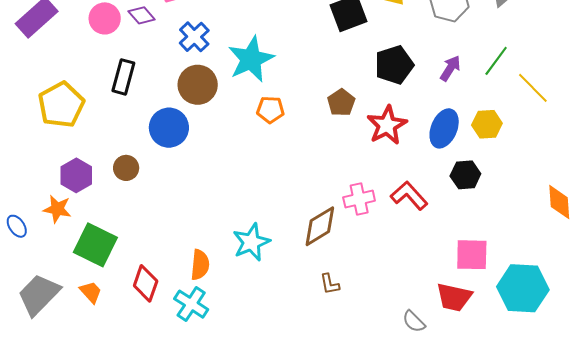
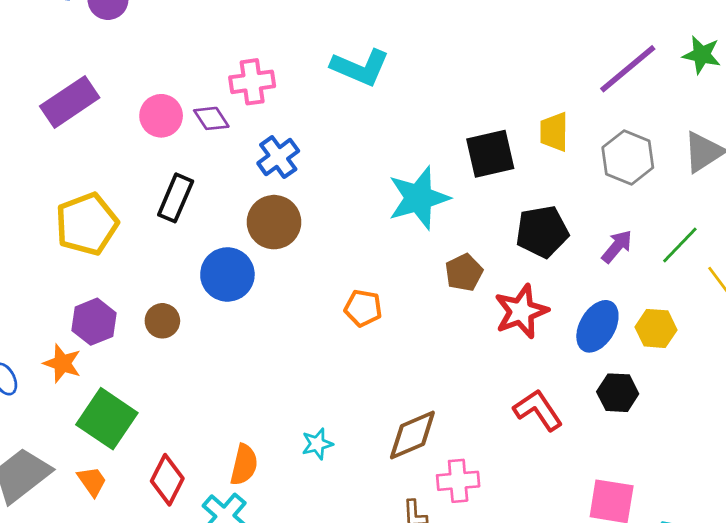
cyan star: (251, 59) -> (419, 198), moved
orange pentagon: (270, 110) -> (363, 308), moved
pink cross: (359, 199) -> (458, 481), moved
cyan star: (251, 242) -> (317, 444), size x0.6

